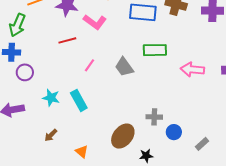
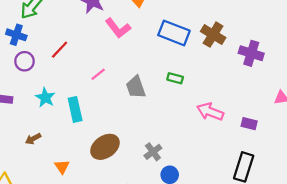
red line: (67, 40) -> (60, 50), moved, turned -48
green rectangle: (155, 50) -> (175, 78), size x0.6
gray cross: (154, 117) -> (153, 152), turned 35
brown ellipse: (123, 136) -> (105, 147), moved

